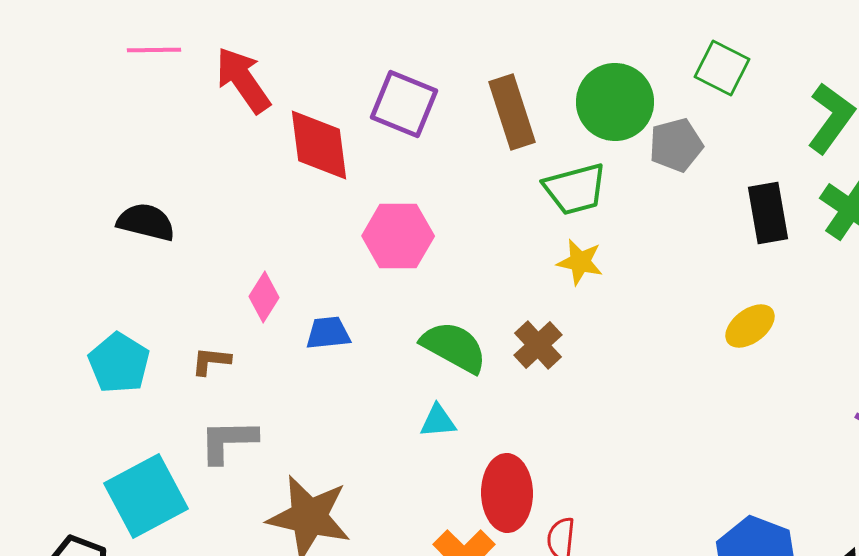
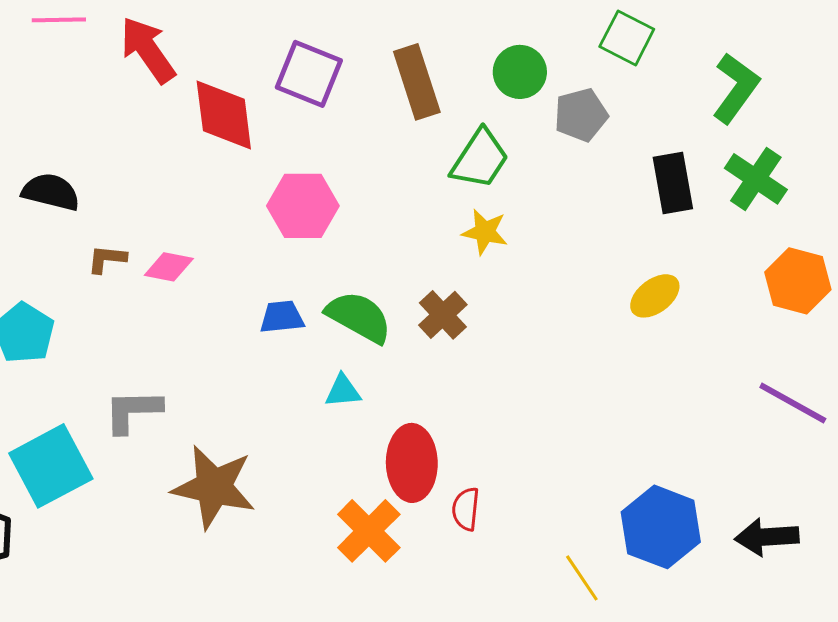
green circle: (615, 102) -> (520, 72), size x0.7
green trapezoid: (575, 189) -> (480, 159), turned -42
pink diamond: (264, 297) -> (169, 267), turned 69
blue trapezoid: (328, 333) -> (282, 317), moved
brown L-shape: (211, 361) -> (107, 259), moved

